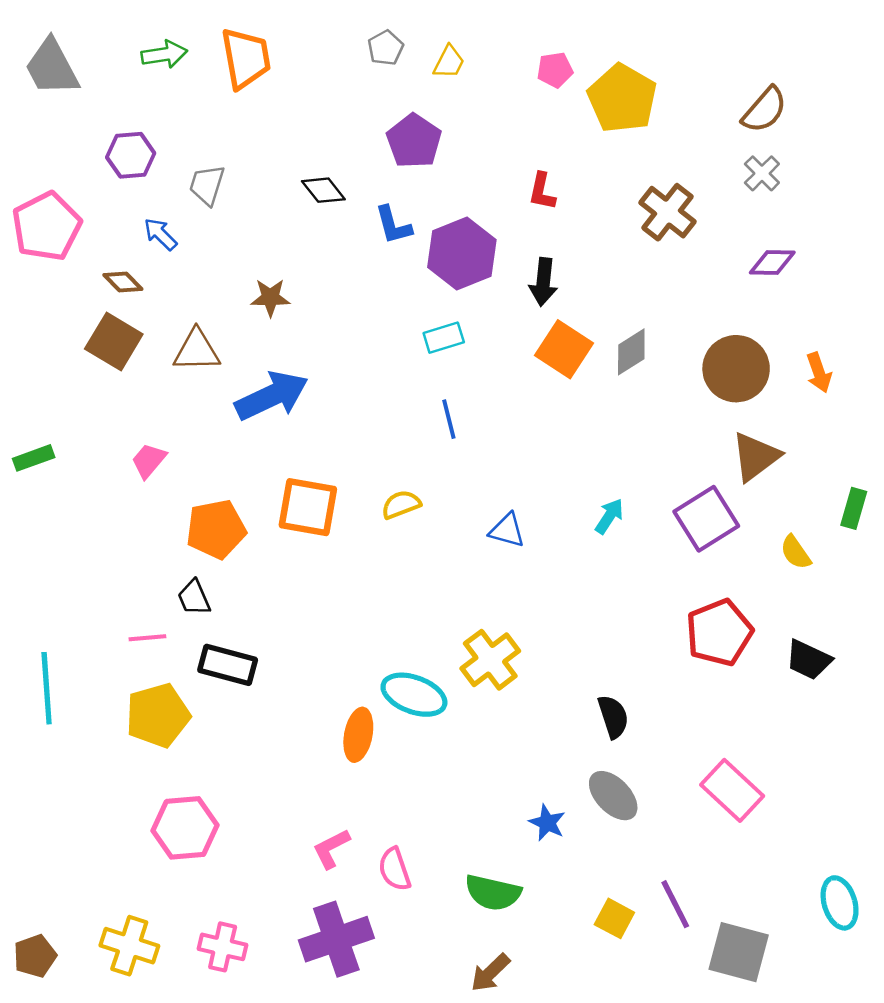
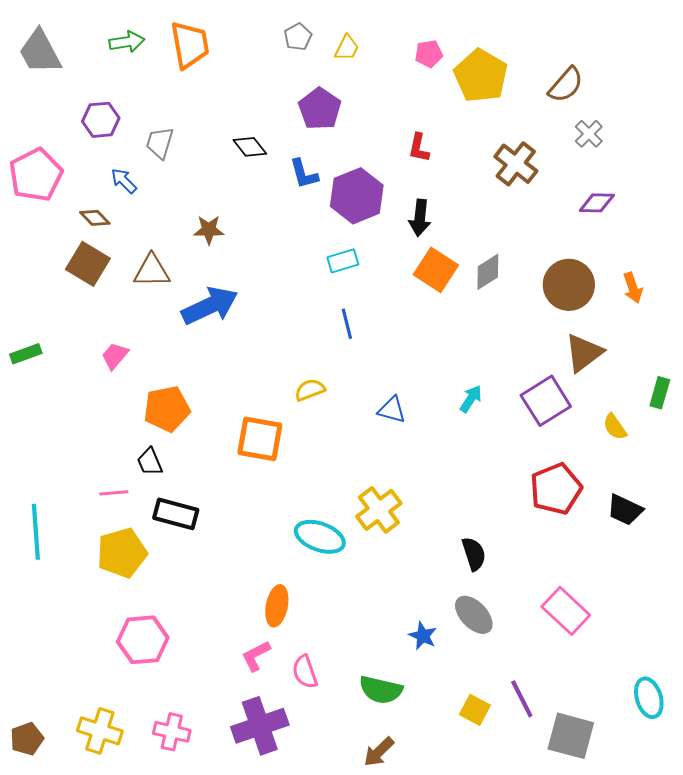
brown semicircle: (765, 110) -> (566, 85), moved
orange square: (308, 507) -> (260, 439), moved
orange ellipse: (358, 735) -> (277, 606), moved

